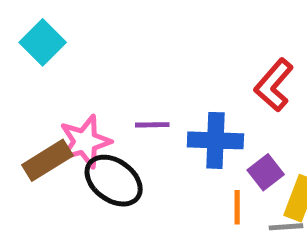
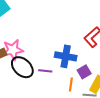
purple line: (152, 125) -> (45, 71), moved

